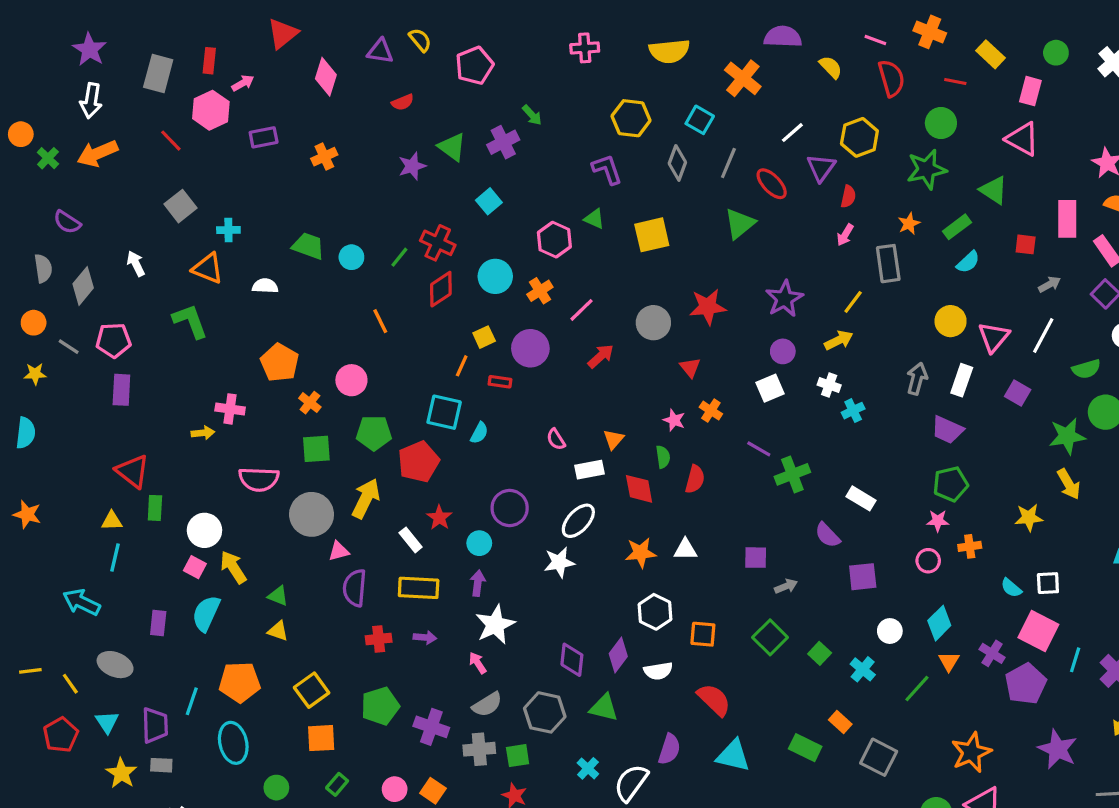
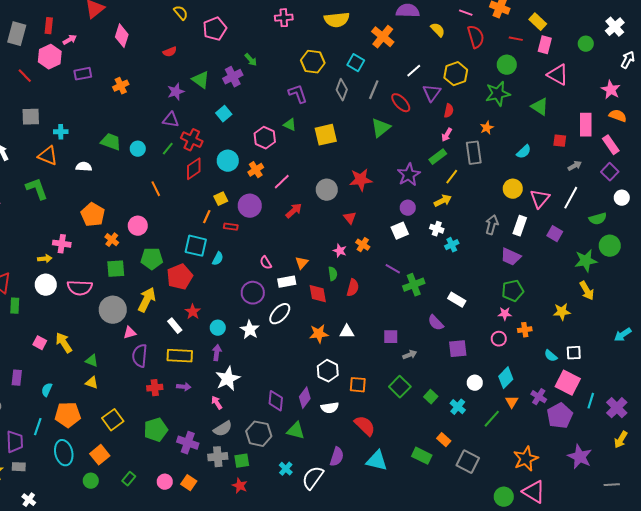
purple triangle: (380, 51) -> (171, 120), moved
green circle: (1056, 53) -> (586, 44), moved
pink rectangle: (1030, 91) -> (545, 45), moved
gray square: (181, 206) -> (31, 117), turned 36
green rectangle: (957, 227) -> (438, 157), moved
purple circle: (510, 508) -> (253, 293), moved
white circle: (204, 530) -> (46, 285), moved
white star: (559, 562) -> (250, 330), moved, turned -30
cyan semicircle: (206, 613) -> (47, 390), moved, size x0.6
orange square: (321, 738) -> (100, 455), moved, turned -36

